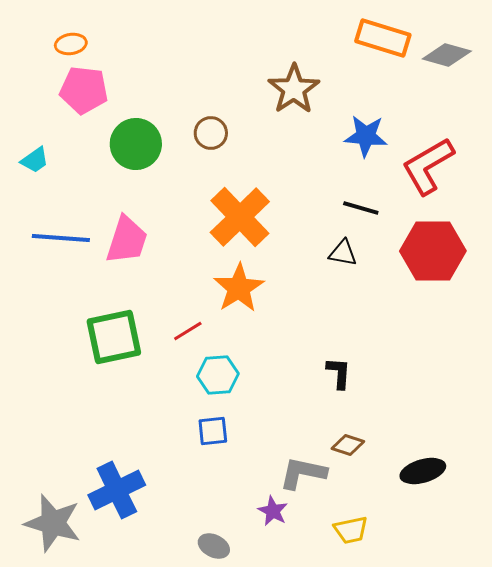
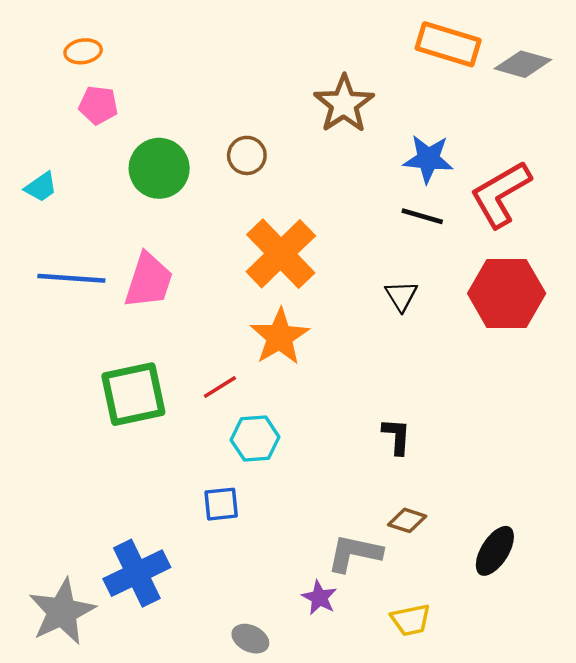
pink pentagon: (84, 90) -> (98, 105), size x0.7
black line: (361, 208) -> (422, 216), moved
black triangle: (343, 253) -> (401, 296), turned 48
blue square: (213, 431) -> (221, 504), moved
black ellipse: (423, 471) -> (495, 551), turned -42
gray star: (53, 523) -> (62, 612), turned 30

